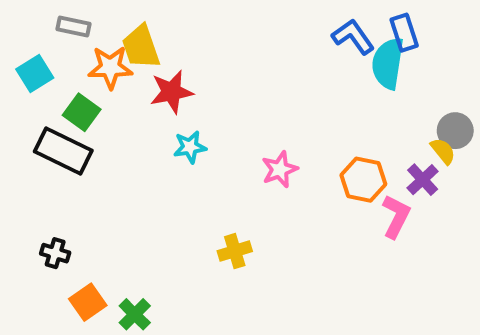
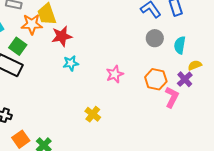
cyan semicircle: (388, 63) -> (180, 45), moved, size x0.7
gray circle: (455, 131) -> (155, 38), moved
yellow semicircle: (443, 151) -> (195, 65), turned -72
yellow cross: (235, 251) -> (93, 114), turned -35

